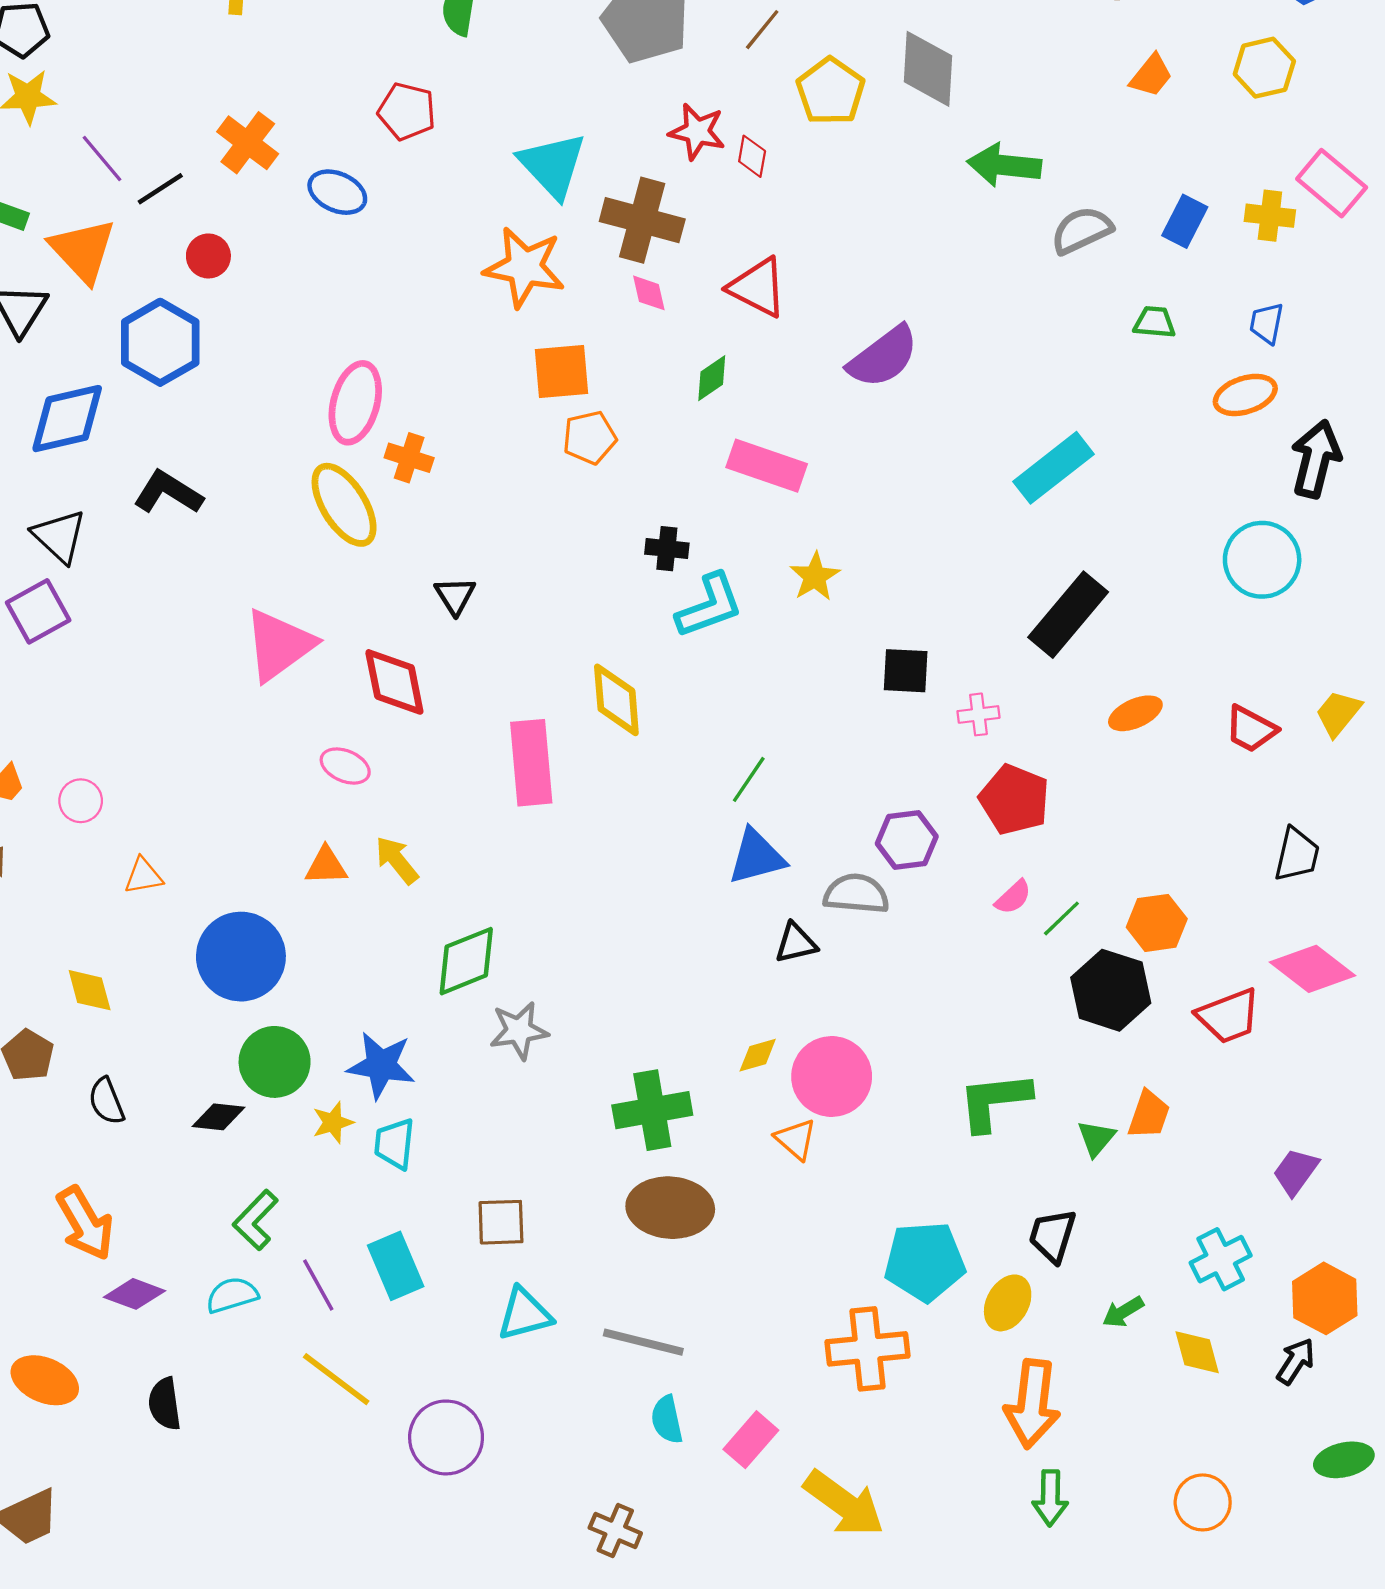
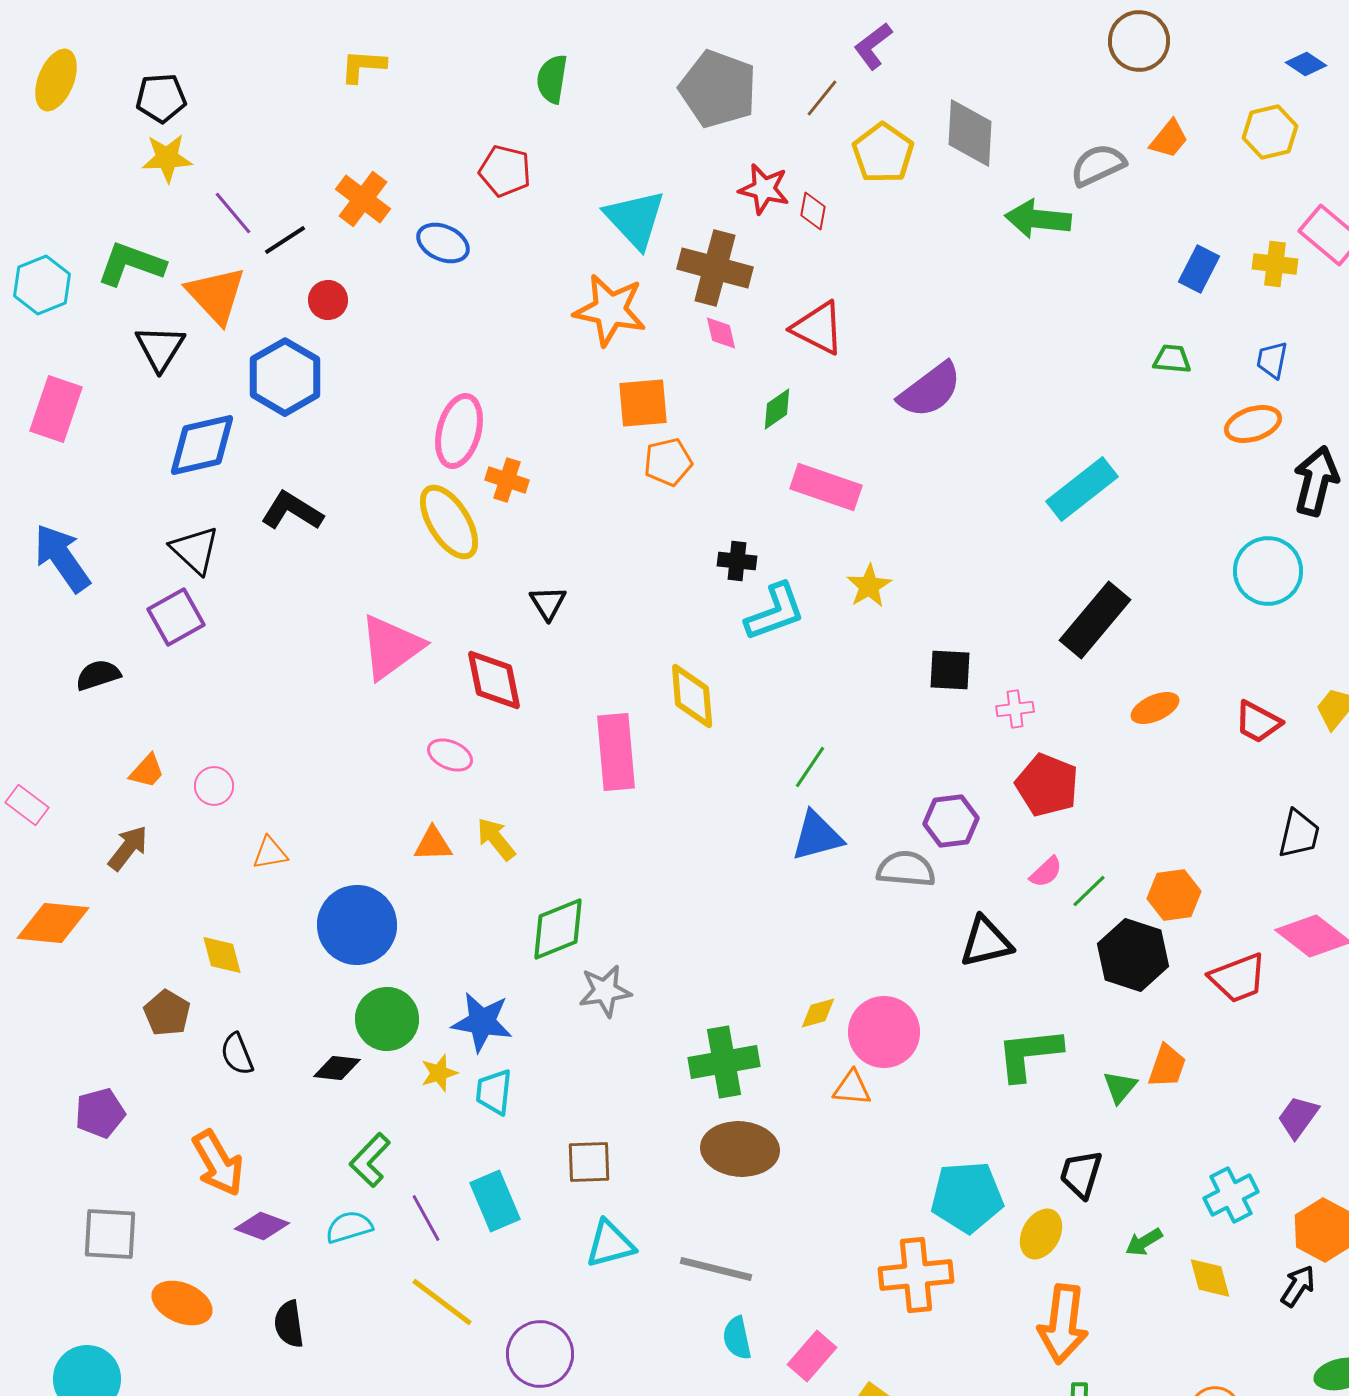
gray semicircle: (1082, 230) -> (1098, 165), moved
black triangle: (796, 943) -> (986, 942), moved, size x1.4
orange triangle: (796, 1139) -> (852, 1088), turned -36

